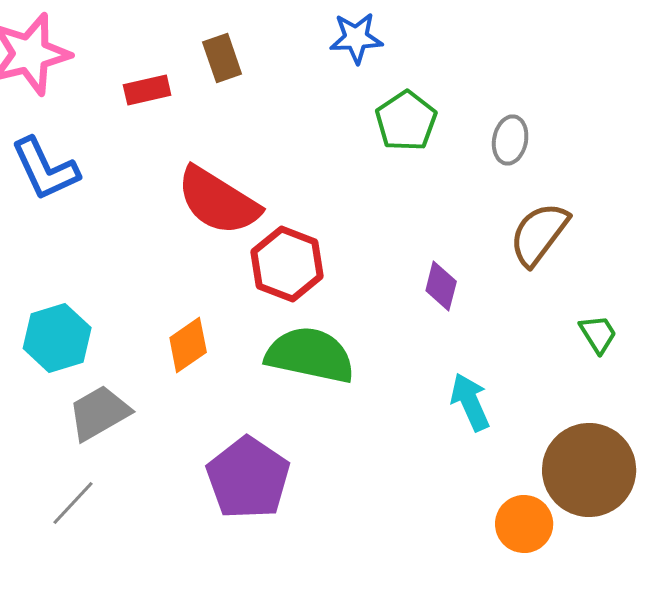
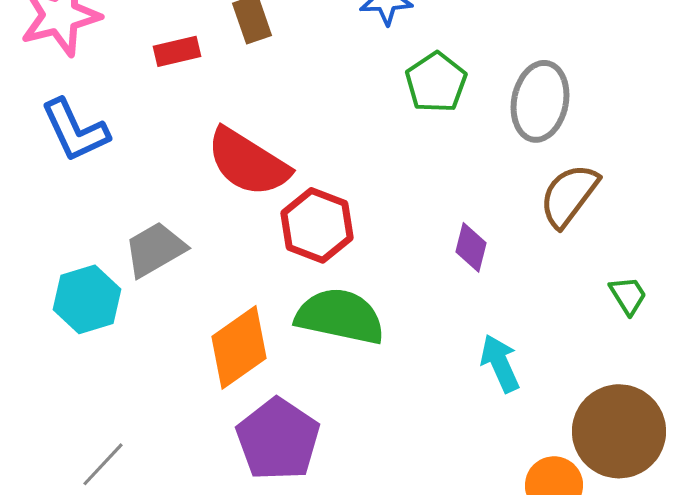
gray ellipse: (510, 140) -> (540, 101), size x1.6
orange diamond: (188, 345) -> (239, 347), moved, size x1.5
gray trapezoid: (99, 413) -> (155, 249), moved

